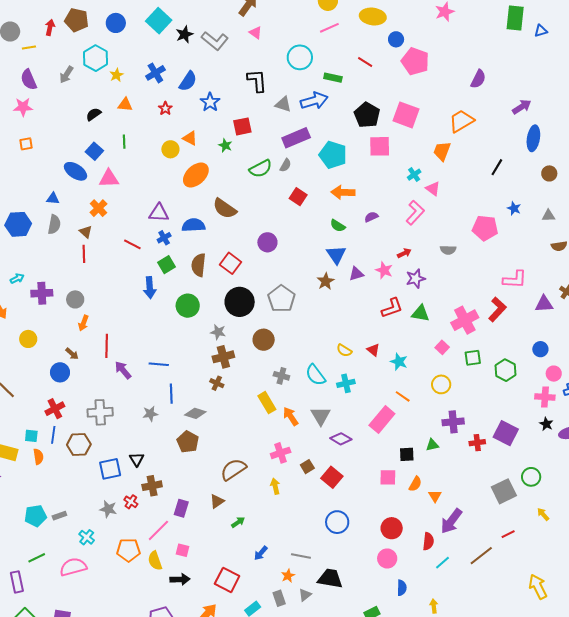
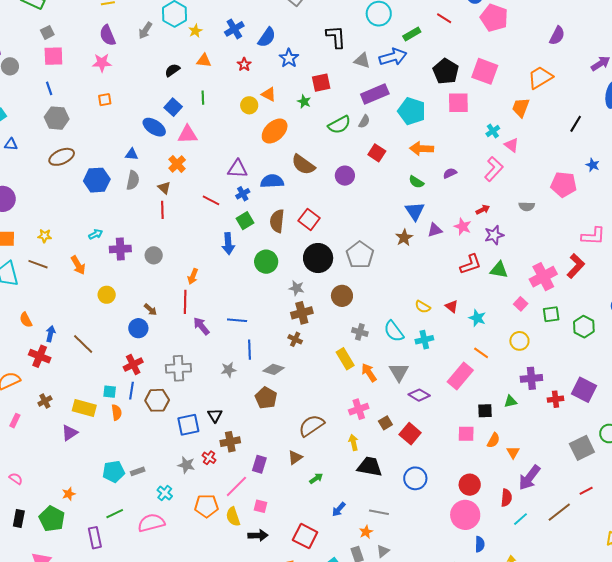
green rectangle: (333, 78) -> (412, 34), turned -42
purple circle: (267, 242) -> (345, 176), moved
orange arrow: (83, 323) -> (193, 276), moved
pink circle: (387, 558) -> (465, 515), size x1.5
black trapezoid: (330, 579) -> (370, 467), moved

